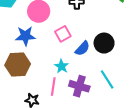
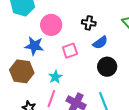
blue semicircle: (82, 48) -> (100, 43), moved
cyan star: (62, 66) -> (55, 77), moved

